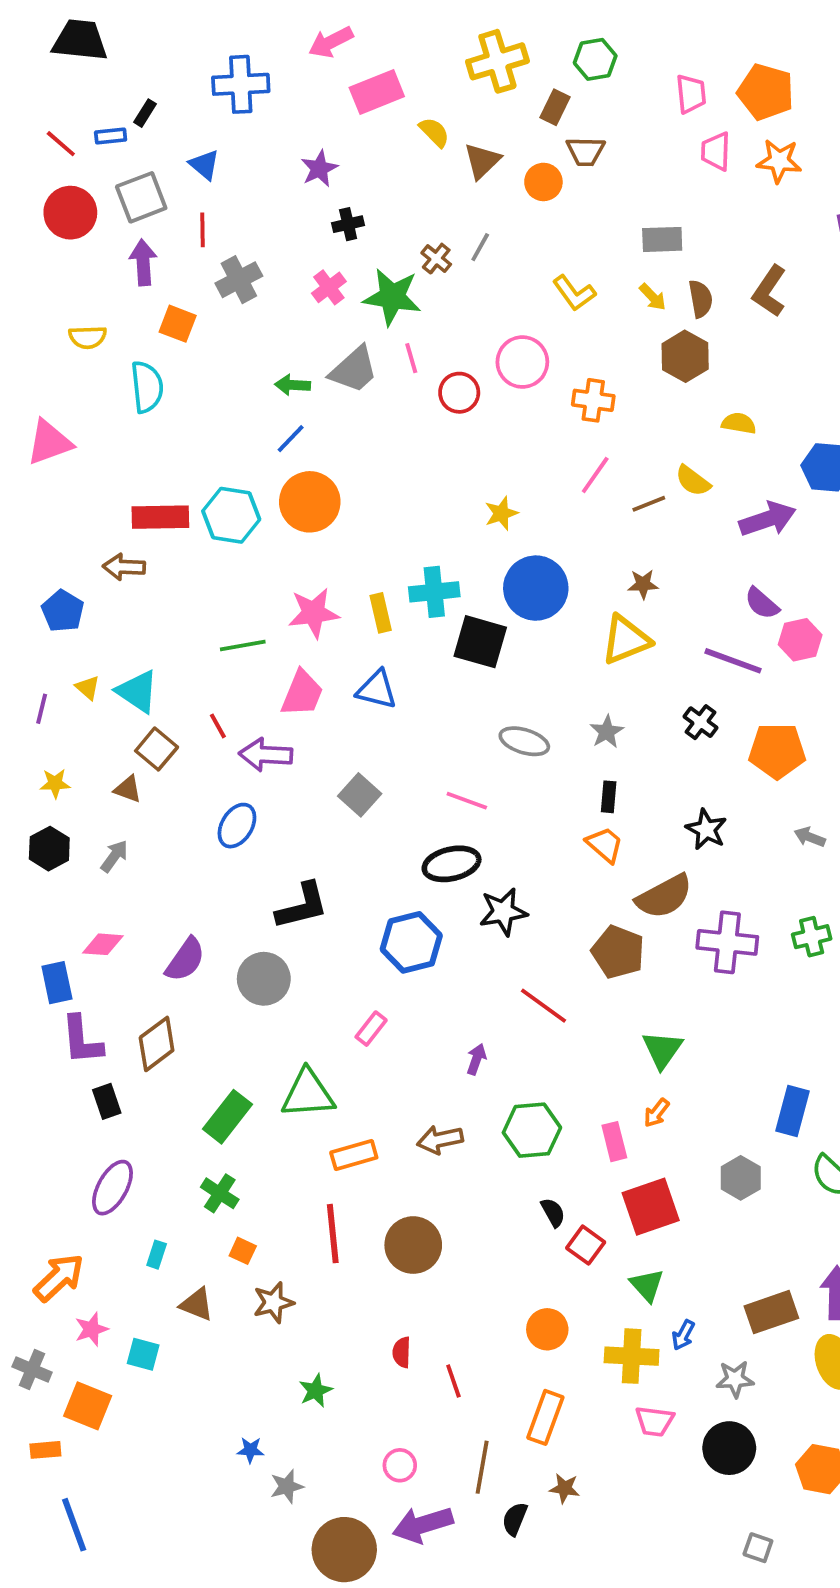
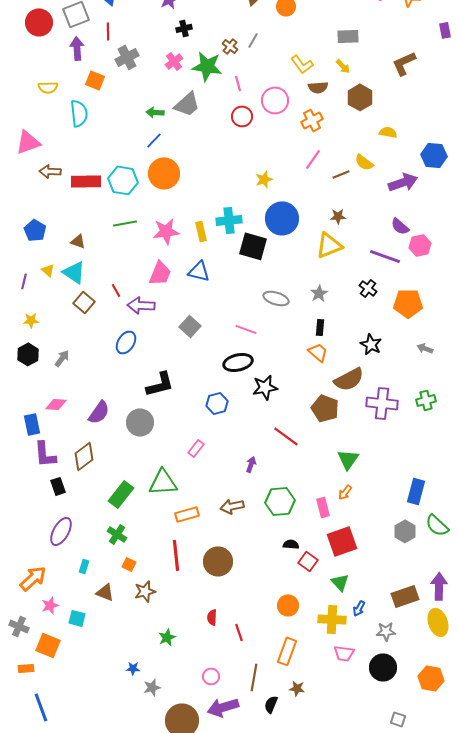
brown L-shape: (769, 291) -> (404, 63), turned 32
brown semicircle: (701, 299) -> (318, 87), moved, turned 96
pink line: (411, 358) -> (238, 83), moved
orange cross: (593, 400) -> (312, 120), turned -35
brown arrow: (124, 567) -> (50, 171), moved
green line: (243, 645) -> (125, 223), moved
brown triangle: (128, 789) -> (78, 241), moved
blue hexagon: (411, 942) -> (217, 403), size x0.7
gray hexagon: (741, 1178) -> (405, 531), moved
black semicircle: (553, 1212) -> (291, 544), turned -56

